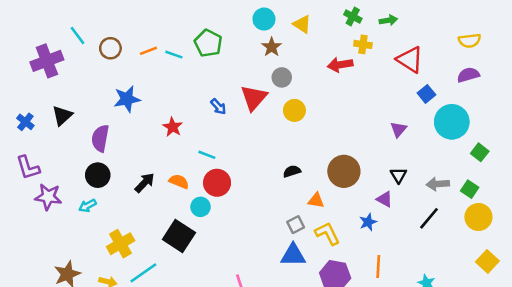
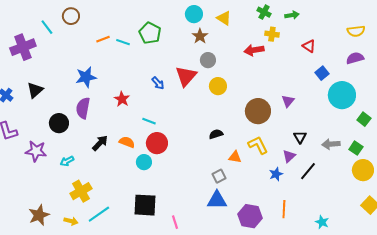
brown circle: (110, 48) -> (71, 16), moved
red triangle: (410, 60) -> (309, 46), size x0.6
purple triangle: (398, 129) -> (288, 101), moved
purple semicircle: (100, 138) -> (83, 108), moved
brown circle: (344, 171) -> (258, 111), moved
black circle: (98, 175) -> (59, 123), moved
purple star: (48, 197) -> (36, 151), moved
purple triangle: (385, 199) -> (289, 156), turned 48
cyan arrow: (88, 206) -> (67, 161), moved
black line: (429, 218) -> (308, 171), moved
yellow L-shape: (327, 234) -> (258, 145), moved
black square: (179, 236) -> (145, 205), moved, turned -30

